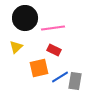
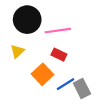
orange square: (39, 68) -> (43, 74), turned -30
gray rectangle: (75, 81) -> (82, 89), turned -36

